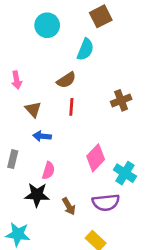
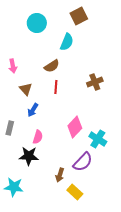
blue arrow: (42, 136) -> (33, 110), turned -64
purple semicircle: (106, 202) -> (83, 162), turned -40
brown arrow: (69, 206) -> (60, 175), moved, turned 48

